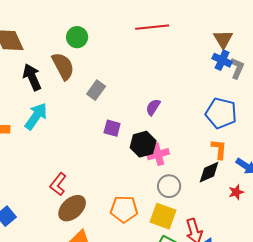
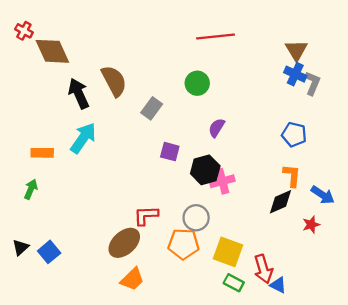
green circle: (77, 37) -> (197, 83), moved
blue pentagon: (221, 113) -> (294, 135), size x0.7
red L-shape: (58, 184) -> (146, 215), moved, turned 50
gray circle: (169, 186) -> (196, 218), moved

